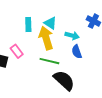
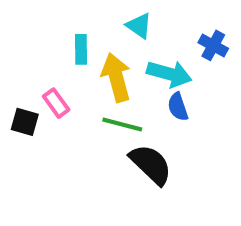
cyan triangle: (50, 23) -> (139, 26), moved
cyan arrow: (72, 36) -> (169, 74), size x1.5

